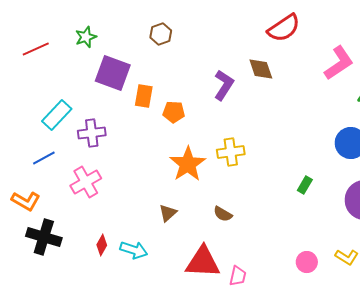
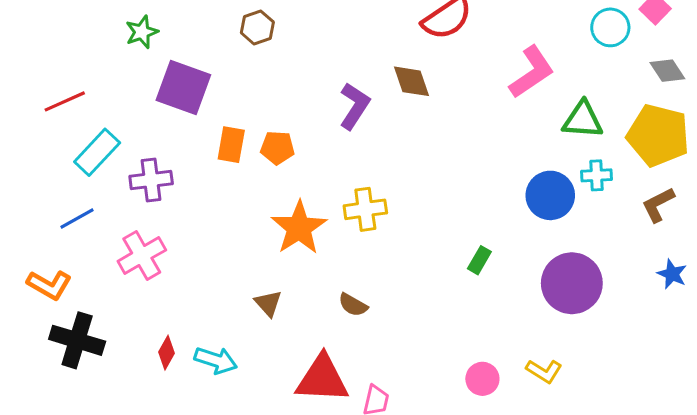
red line: (36, 49) -> (65, 101), moved
orange rectangle: (144, 96) -> (231, 145), moved
brown triangle: (168, 213) -> (268, 303), turned -30

